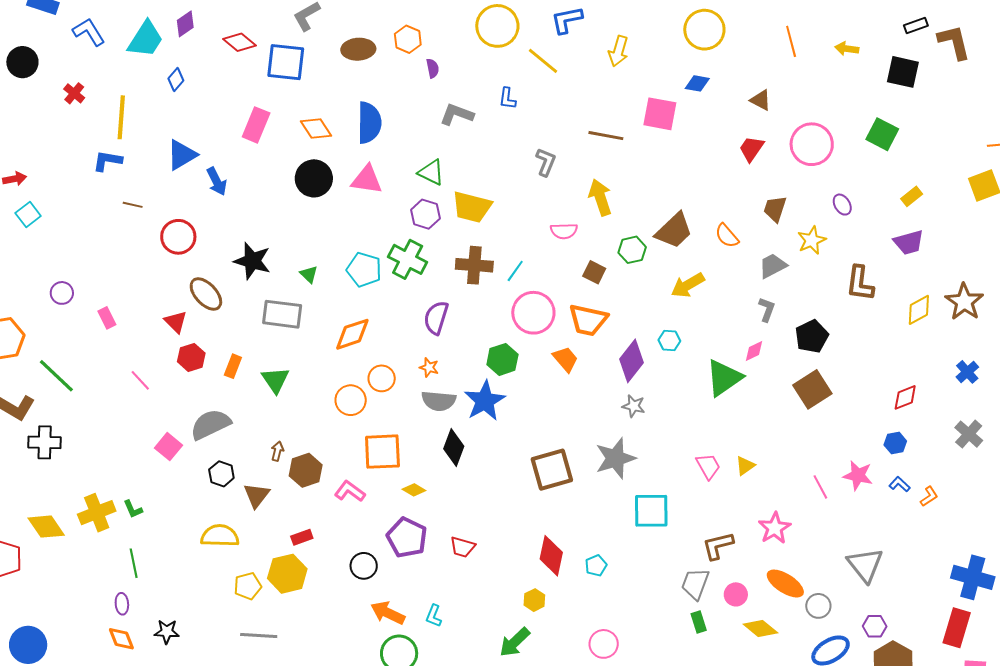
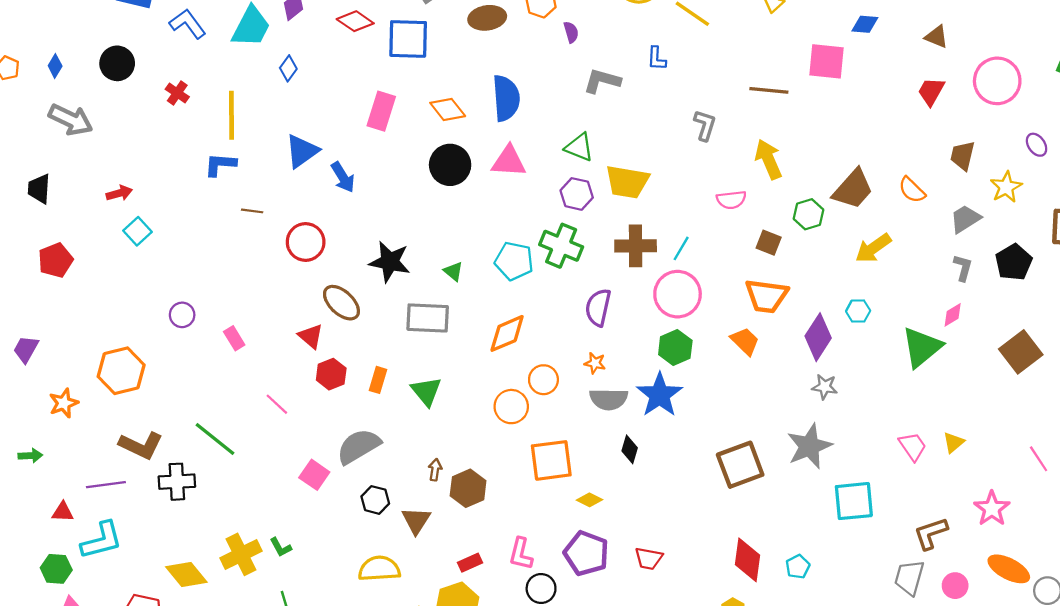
pink circle: (533, 313) -> (678, 294), moved
black pentagon: (812, 336) -> (1014, 262), moved
green line: (56, 376) -> (215, 439), moved
black diamond: (454, 448) -> (630, 449), size x0.7
pink L-shape: (350, 491) -> (521, 554), moved, turned -108

